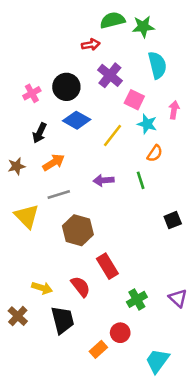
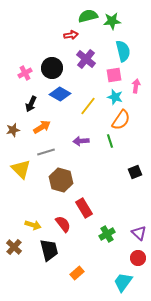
pink square: (134, 100) -> (114, 75), moved, turned -35
orange semicircle: (155, 153) -> (121, 120), size x1.5
red circle: (120, 333) -> (138, 258), moved

